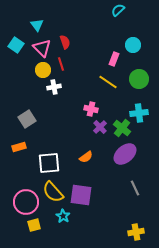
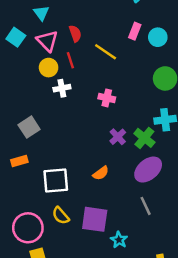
pink rectangle: (114, 59) -> (135, 31), moved
yellow line: (108, 82) -> (106, 52), moved
pink cross: (91, 109) -> (107, 98), moved
gray line: (135, 188) -> (146, 206), moved
yellow semicircle: (53, 192) -> (61, 216), size x0.7
cyan star: (63, 216) -> (119, 240), moved

